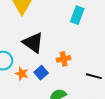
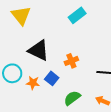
cyan rectangle: (77, 15) -> (77, 15), turned 42

